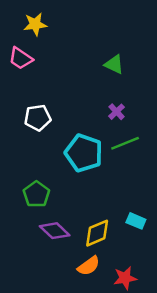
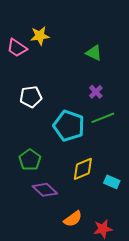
yellow star: (35, 24) -> (40, 36), moved
yellow diamond: (97, 233) -> (83, 169), moved

